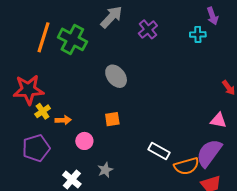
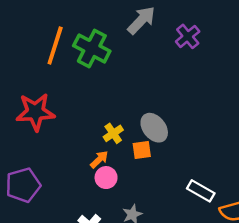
gray ellipse: (116, 76) -> (154, 128), moved
yellow cross: (43, 111) -> (113, 133), moved
orange arrow: (63, 120) -> (99, 159), moved, turned -42
purple pentagon: (36, 148) -> (23, 185), moved

